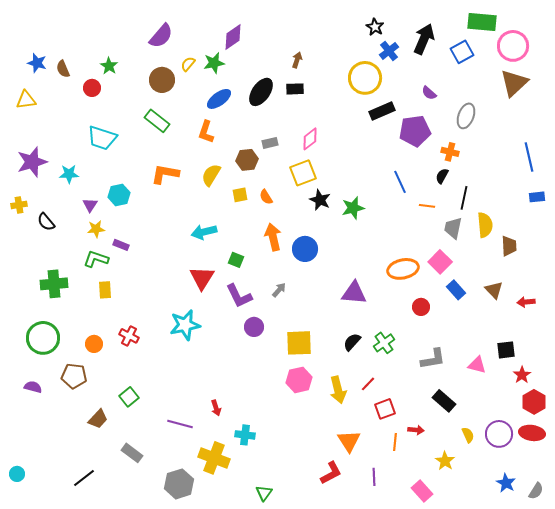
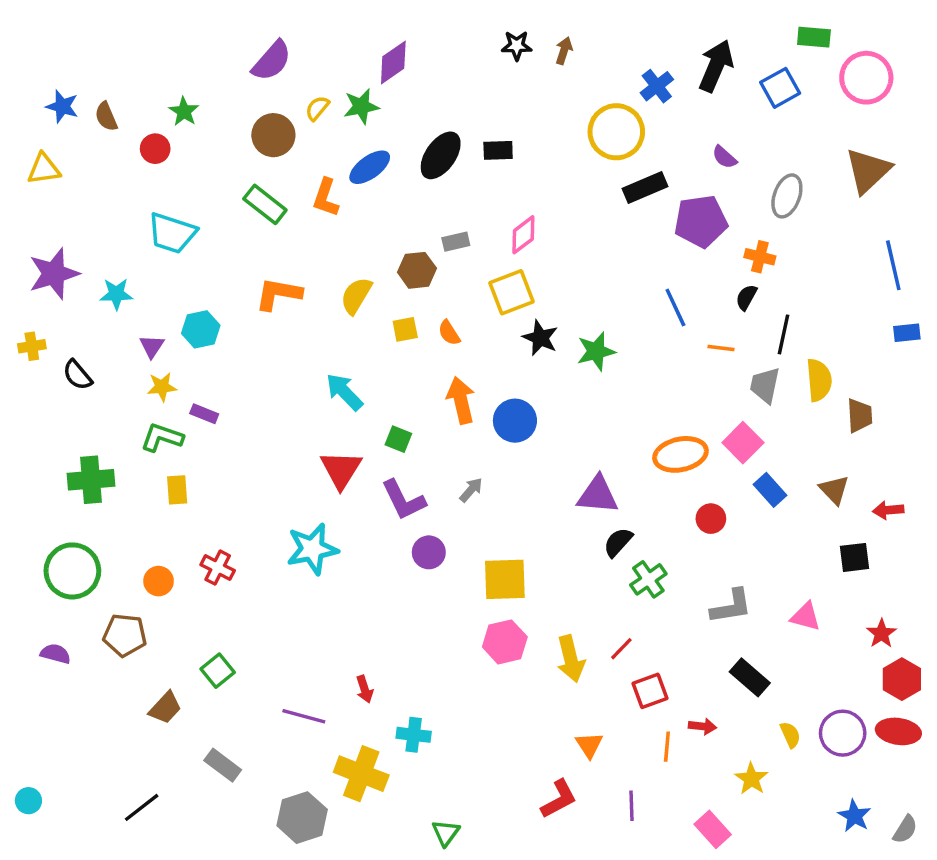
green rectangle: (482, 22) -> (814, 37), size x0.7
black star: (375, 27) -> (517, 46), moved, turned -30
brown arrow: (297, 60) -> (564, 51), moved
brown triangle: (514, 83) -> (868, 171), moved
orange L-shape: (206, 132) -> (326, 198), moved
cyan arrow: (204, 232) -> (344, 392), turned 60
black semicircle: (352, 342) -> (618, 542), moved
black square: (506, 350) -> (854, 557), moved
orange triangle: (349, 441) -> (589, 745), size x0.7

